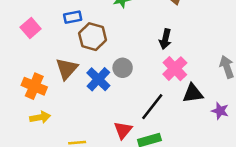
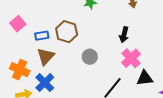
blue rectangle: (73, 17) -> (42, 36), moved
blue cross: (98, 79) -> (45, 83), moved

